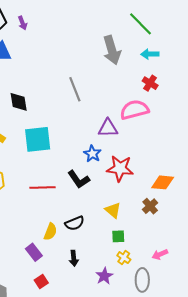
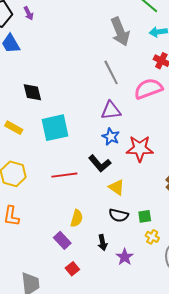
gray line: (75, 89) -> (111, 72), moved
purple triangle: (108, 128) -> (111, 111), moved
yellow triangle: (113, 210) -> (116, 187), moved
black semicircle: (75, 223) -> (119, 215), moved, turned 42
purple star: (104, 276) -> (125, 257), moved

